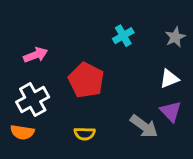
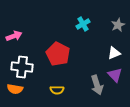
pink arrow: (36, 55) -> (14, 36), moved
white cross: (33, 100) -> (22, 67), turned 35
gray arrow: (144, 126) -> (97, 85), turned 36

